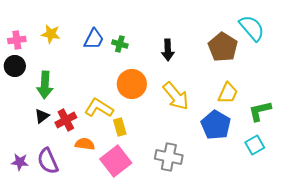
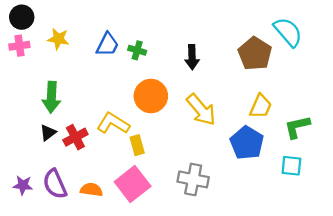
black circle: (15, 66) -> (22, 17), moved
orange semicircle: (85, 144) -> (91, 190), moved
cyan square: (255, 145) -> (291, 166), turned 36

